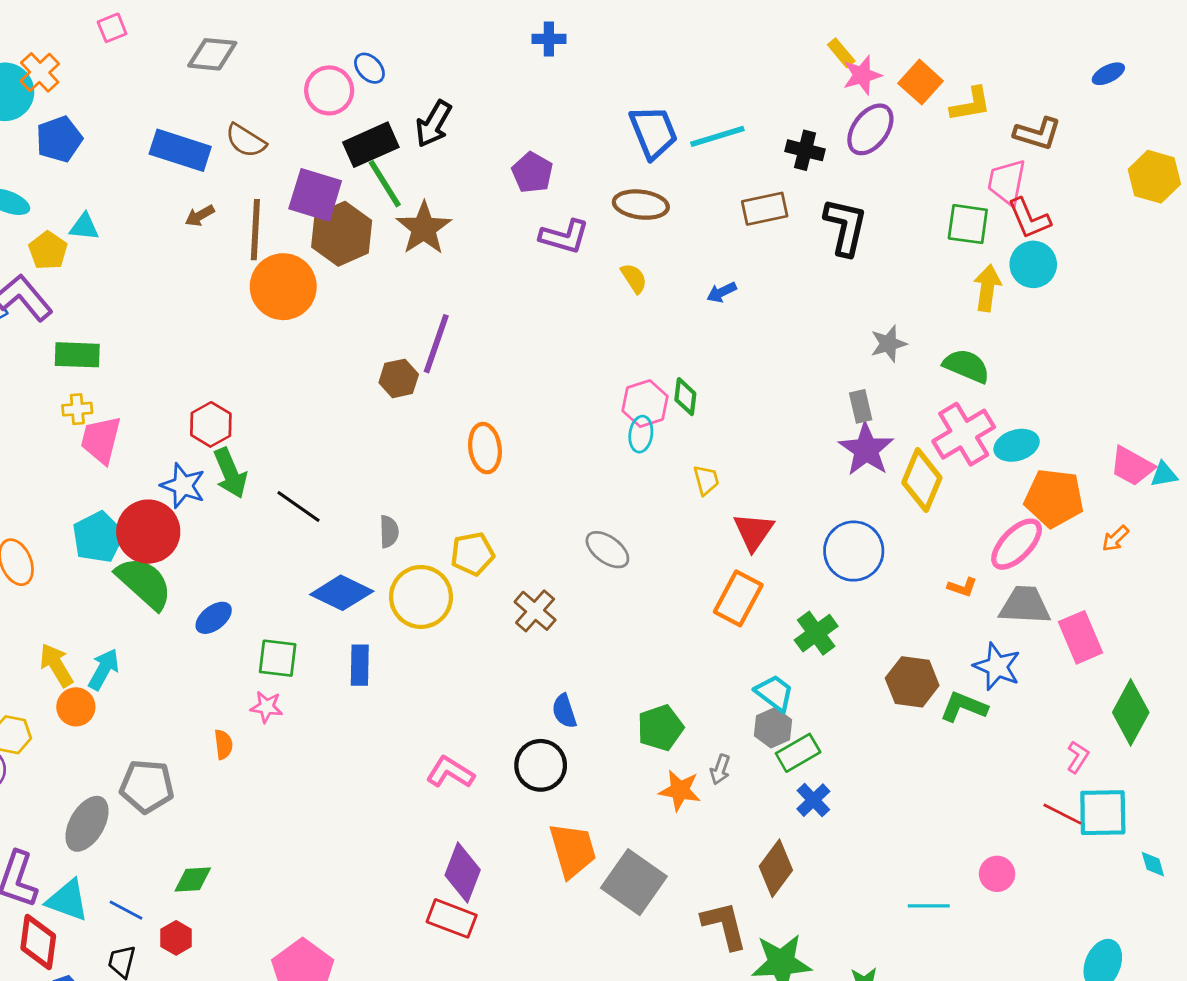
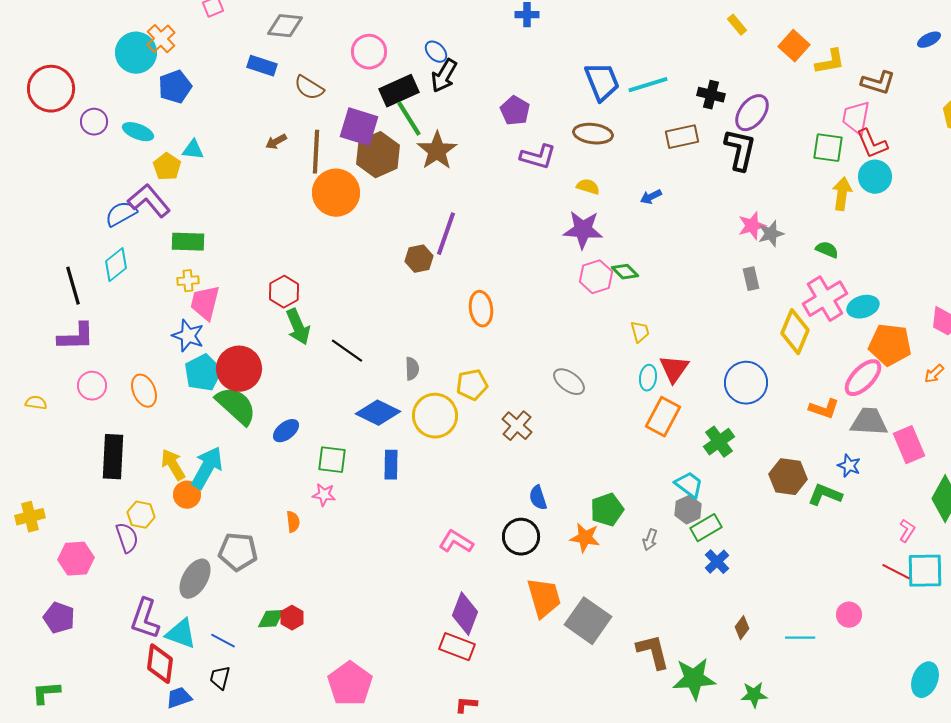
blue ellipse: (369, 68) -> (436, 52), moved
pink star: (862, 75) -> (752, 226), moved
purple ellipse: (870, 129) -> (752, 113), moved
blue rectangle: (180, 150) -> (262, 66), moved, size x0.7
yellow semicircle: (634, 278) -> (588, 187), turned -40
green semicircle: (966, 366) -> (827, 250), size x0.7
green diamond: (685, 397) -> (625, 272), turned -52
cyan ellipse: (641, 434) -> (648, 378), moved
purple star: (866, 449) -> (583, 230), moved, turned -30
blue star: (183, 486) -> (188, 336), moved
orange L-shape: (962, 587) -> (824, 409), size x1.4
blue star: (997, 667) -> (849, 466), size x0.7
cyan arrow: (104, 669) -> (207, 468), size x1.4
orange star: (680, 790) -> (585, 538), moved
brown diamond: (776, 868) -> (742, 628), moved, size x0.6
red hexagon: (176, 938) -> (292, 618), moved

